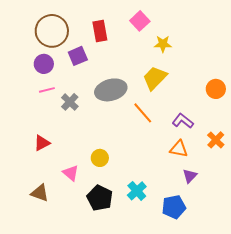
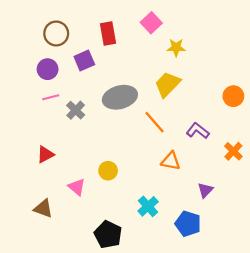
brown circle: (52, 31) -> (56, 33), size x0.7
orange triangle: (179, 149) -> (171, 161), moved
black pentagon: (100, 198) -> (108, 234), moved
blue pentagon: (174, 207) -> (188, 224), turned 30

